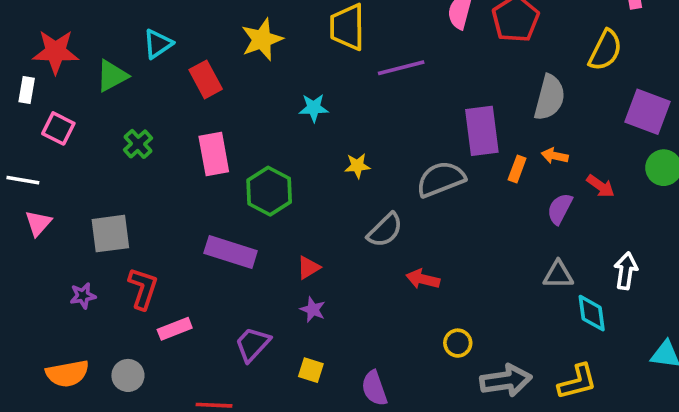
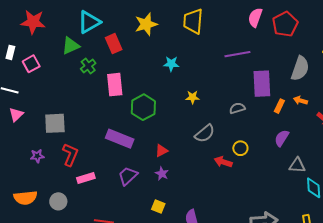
cyan triangle: (158, 44) -> (89, 22), size x1.4
purple line: (401, 68) -> (237, 54), moved
green triangle: (112, 76) -> (71, 46), moved
white rectangle: (27, 90) -> (10, 52), moved
pink square: (58, 128) -> (31, 64), turned 30
green cross: (138, 144) -> (88, 66), moved
gray semicircle: (441, 179) -> (237, 108), size x0.6
purple semicircle: (560, 209) -> (282, 138), moved
yellow circle: (458, 343) -> (240, 148), moved
purple trapezoid: (253, 344) -> (128, 176), moved

